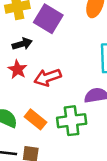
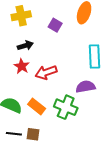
purple square: (48, 19) -> (55, 25), moved, size x0.6
green cross: (72, 121) -> (66, 107), turned 30

